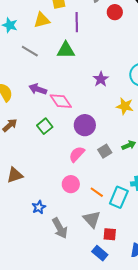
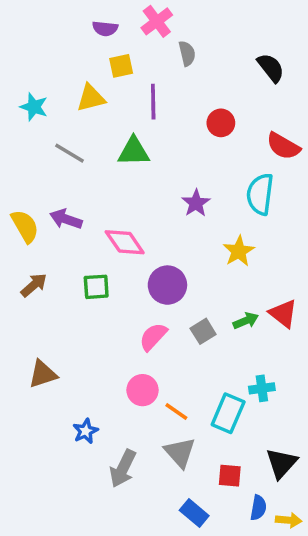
red circle: (115, 12) -> (221, 123), moved
purple arrow: (38, 89) -> (66, 219), moved
yellow star: (125, 106) -> (239, 251), turned 30
green square: (45, 126) -> (96, 287), turned 35
orange line: (97, 192) -> (176, 412), moved
gray arrow: (60, 228) -> (123, 469), turned 55
red square: (110, 234) -> (230, 476), moved

